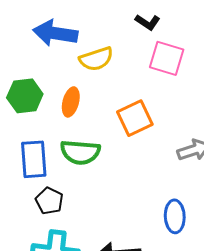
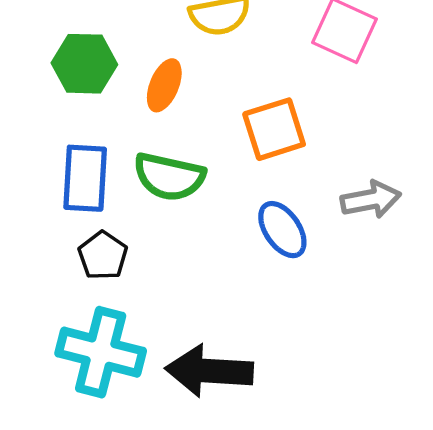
blue ellipse: (175, 216) -> (282, 230), moved, turned -40

